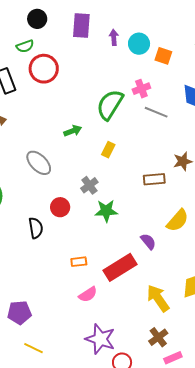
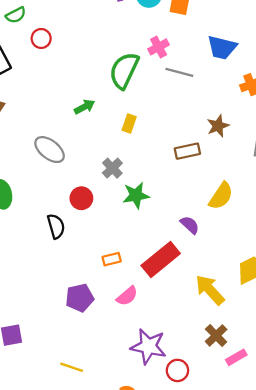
red circle: (44, 69) -> (41, 38), size x0.6
purple pentagon: (19, 313) -> (80, 298), moved

